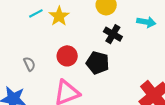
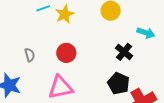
black cross: (113, 34) -> (124, 52), moved
black pentagon: (98, 63) -> (119, 83), moved

